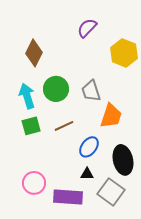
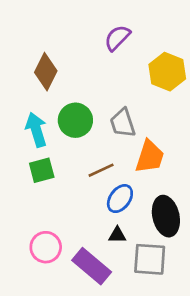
brown line: (64, 126) -> (101, 170), moved
gray square: (111, 192) -> (150, 259), turned -32
purple rectangle: (68, 197) -> (92, 266), turned 36

